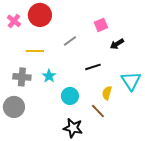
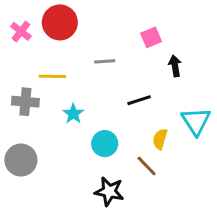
gray line: (70, 41) -> (105, 61), turned 32
black arrow: (117, 44) -> (175, 66), turned 112
gray cross: (22, 77) -> (25, 102), moved

